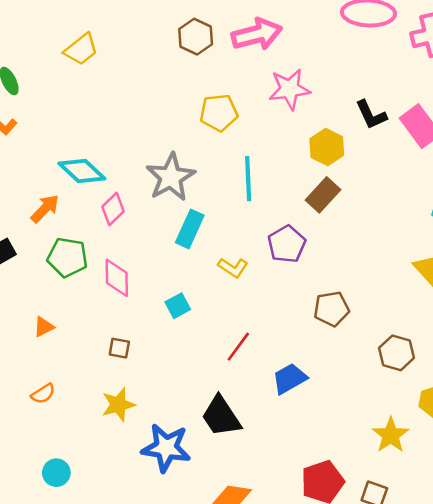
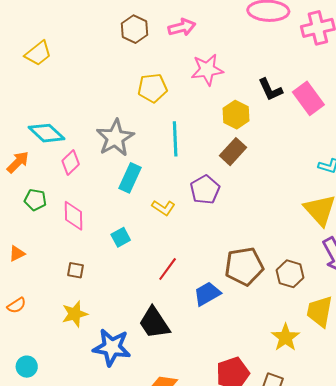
pink arrow: (257, 34) -> (182, 27), size x0.7
yellow trapezoid: (81, 49) -> (38, 53), moved
green pentagon: (67, 257) -> (35, 200), size x0.7
brown pentagon: (332, 309) -> (244, 266), moved, size x1.4

